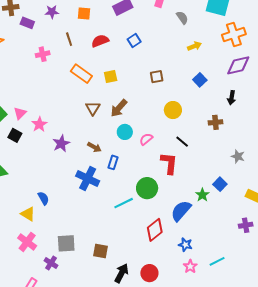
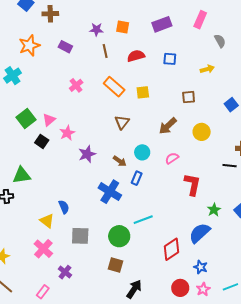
purple star: (52, 12) -> (96, 29), moved
purple rectangle: (27, 23) -> (65, 47), moved
blue square: (134, 41) -> (170, 59), turned 32
yellow arrow: (194, 46) -> (207, 69), moved
pink cross: (43, 54) -> (76, 85), moved, turned -32
brown arrow: (119, 108) -> (168, 126), moved
cyan circle: (125, 132) -> (142, 152), moved
black line: (182, 142) -> (230, 166), moved, turned -40
green circle: (147, 188) -> (119, 236), moved
green star: (202, 195) -> (214, 210), moved
gray square: (66, 243) -> (80, 236), moved
red circle: (149, 273) -> (180, 288), moved

